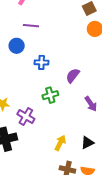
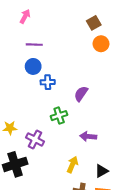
blue circle: (17, 46) -> (33, 66), moved
purple arrow: (91, 104) -> (88, 137), moved, turned 133
black triangle: (87, 143) -> (102, 171), moved

